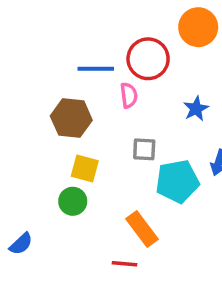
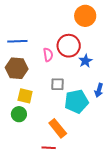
red circle: (148, 59) -> (69, 46), moved
blue line: (96, 69) -> (17, 41), moved

